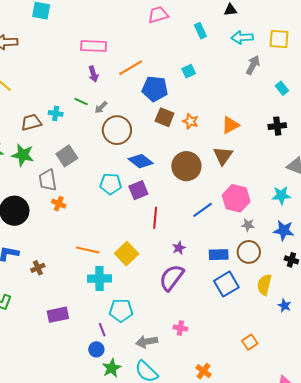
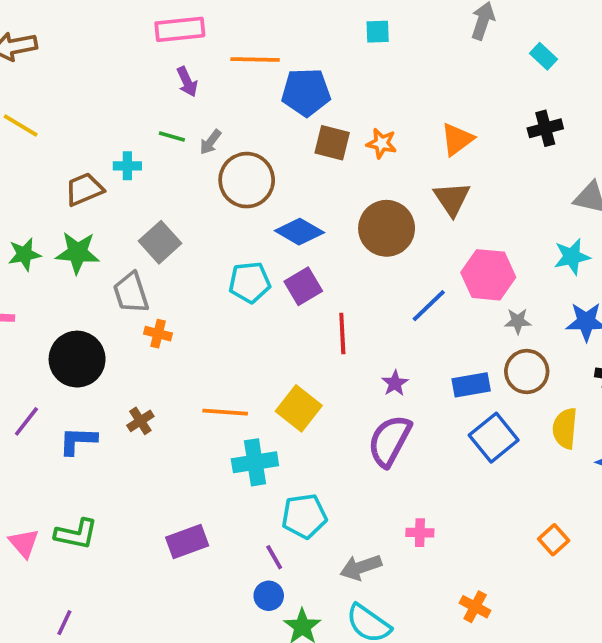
orange line: (131, 68) -> (255, 59), turned 40
cyan square: (189, 71) -> (378, 32), moved, turned 32
brown cross: (38, 268) -> (140, 421), moved

